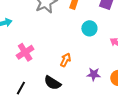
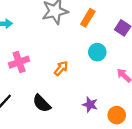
orange arrow: (65, 60) -> (61, 68), moved

